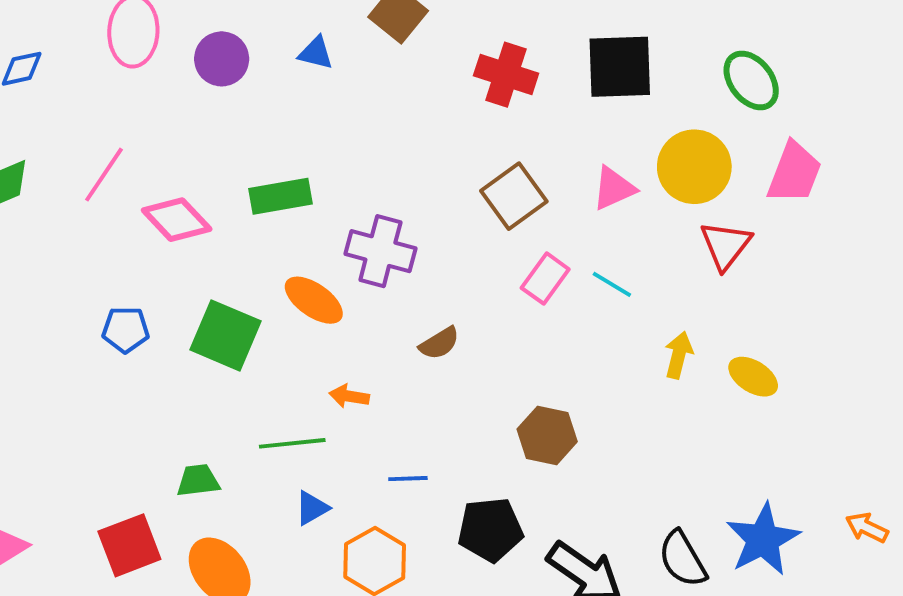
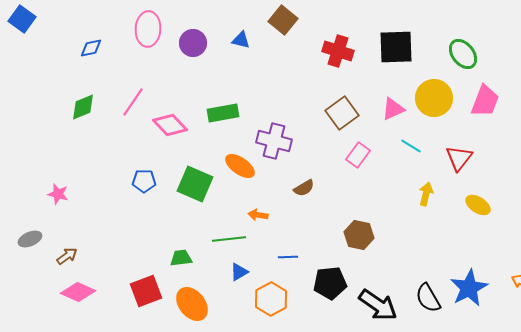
red triangle: (726, 245) -> (459, 158), moved
cyan line: (612, 284) -> (411, 146), moved
yellow ellipse: (753, 377) -> (478, 205), moved

